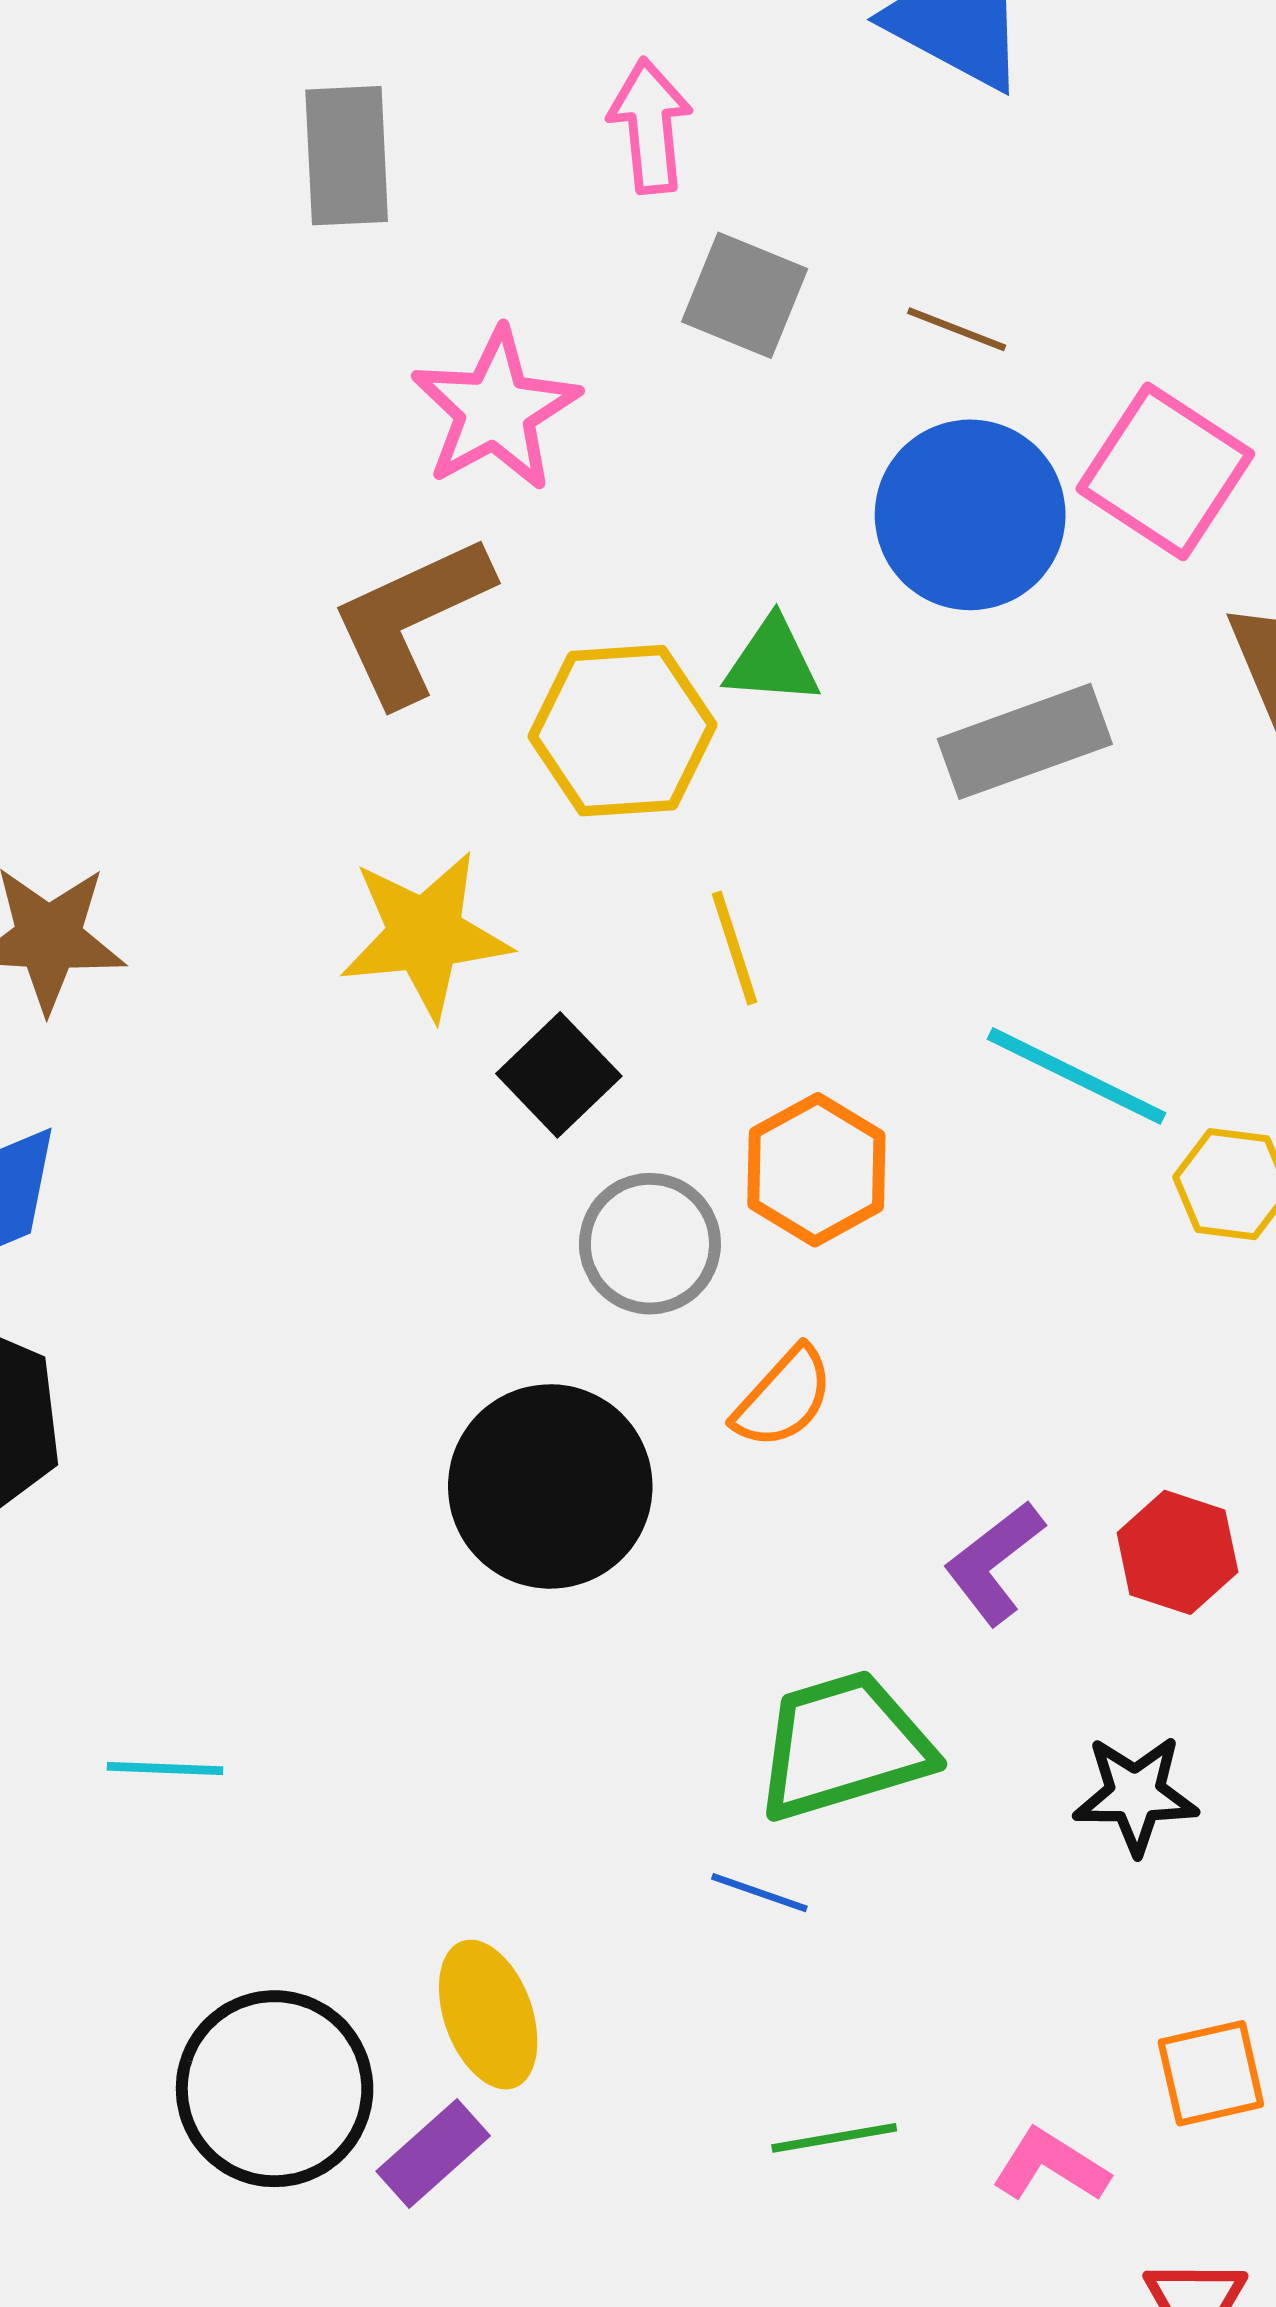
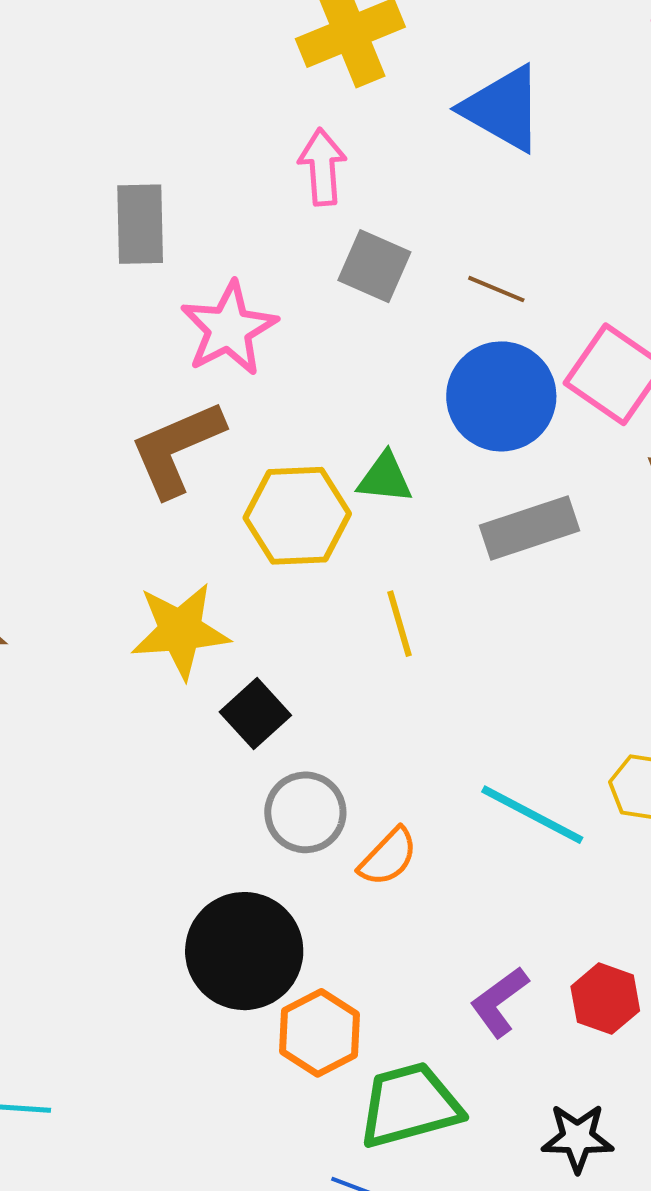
gray rectangle: (347, 156) -> (140, 224), moved
yellow line: (735, 948) -> (400, 624), moved
cyan line: (1076, 1076) -> (532, 815), moved
orange hexagon: (816, 1170) -> (319, 1033), moved
orange semicircle: (783, 1398) -> (388, 857), moved

